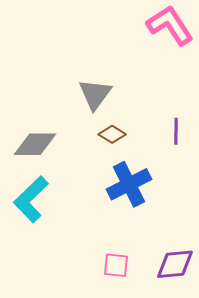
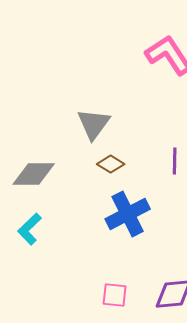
cyan L-shape: (31, 199) -> (30, 229), size x0.7

